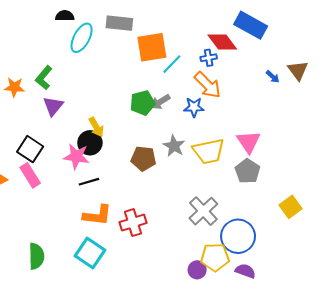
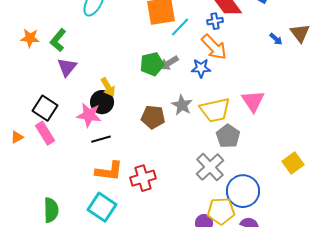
orange star: (14, 87) -> (30, 38), moved
gray pentagon: (247, 171) -> (228, 136), moved

